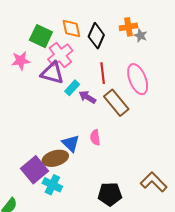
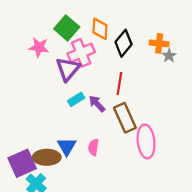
purple triangle: (52, 73) -> (68, 69), turned 40
pink ellipse: (138, 79) -> (146, 141), moved
cyan rectangle: (72, 88) -> (76, 99), moved

